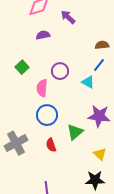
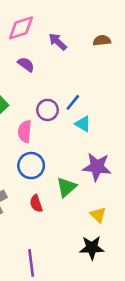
purple semicircle: (43, 35) -> (26, 64), turned 48
brown semicircle: (102, 45) -> (102, 40), moved
blue line: (99, 65) -> (73, 102), moved

